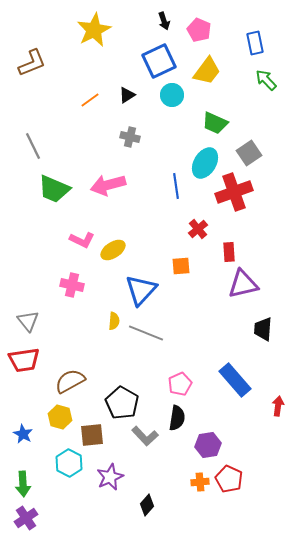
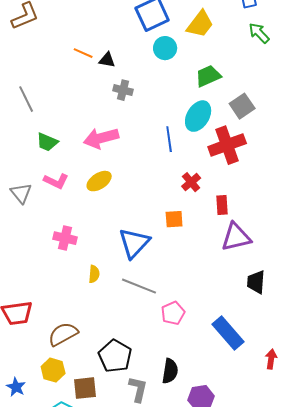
black triangle: (127, 95) -> (107, 60), moved, turned 42
orange line: (90, 100) -> (83, 53), turned 60
green trapezoid: (215, 123) -> (208, 76), turned 132
green trapezoid: (54, 189) -> (47, 142), size x0.7
pink L-shape: (82, 240) -> (56, 181), moved
yellow ellipse: (113, 250) -> (99, 181), moved
gray triangle: (28, 321) -> (21, 193), moved
yellow semicircle: (114, 321) -> (94, 274), moved
pink pentagon: (180, 384) -> (173, 313), moved
gray L-shape: (145, 436) -> (138, 389), turned -124

